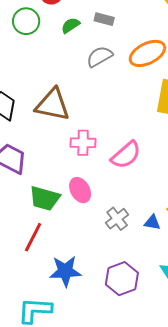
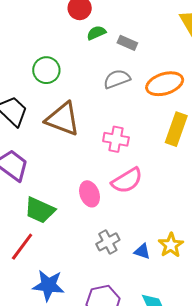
green circle: (26, 21) -> (46, 70), moved
green semicircle: (70, 25) -> (96, 33), moved
pink cross: (83, 143) -> (116, 139), moved
pink ellipse: (80, 190) -> (90, 194), moved

